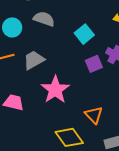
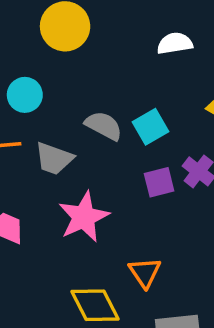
gray semicircle: (44, 19) -> (104, 126), moved
gray trapezoid: (34, 60) -> (54, 159), turned -140

